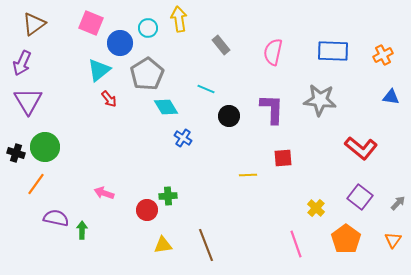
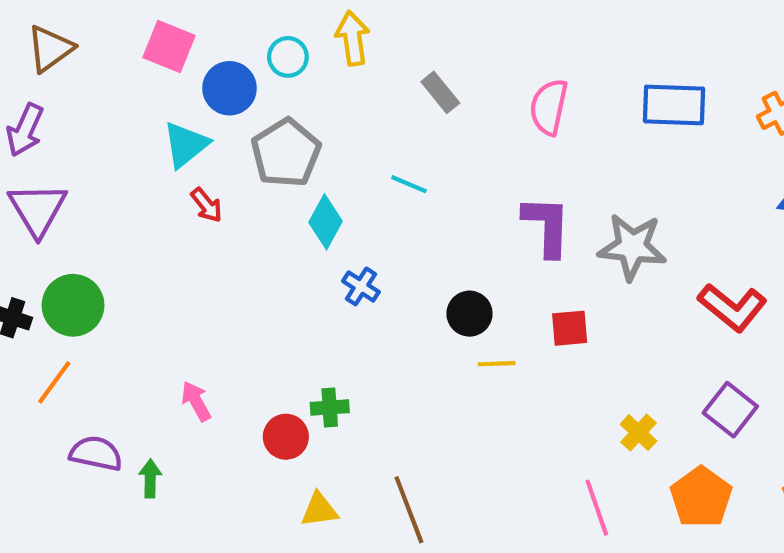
gray star: (320, 100) -> (632, 247), moved
cyan diamond: (166, 107) -> (325, 222), turned 60
black circle: (229, 116) -> (469, 314), moved
pink arrow: (104, 193) -> (196, 401), turned 42

